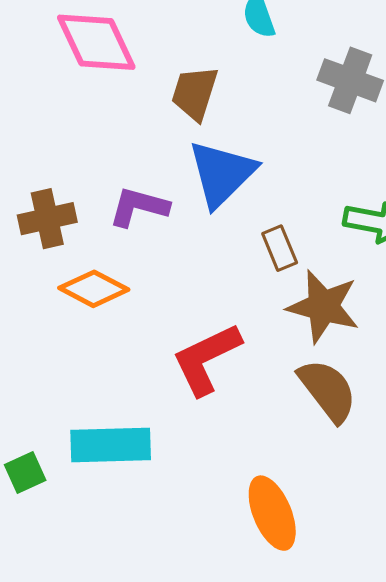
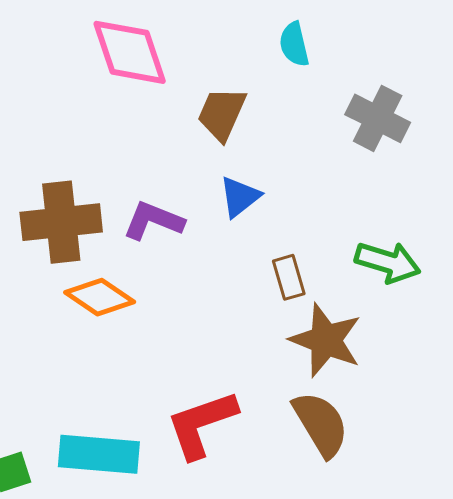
blue triangle: (222, 174) -> (240, 197), size x0.6
brown cross: (47, 219) -> (61, 222), size x1.4
red L-shape: (206, 359) -> (202, 424), moved

